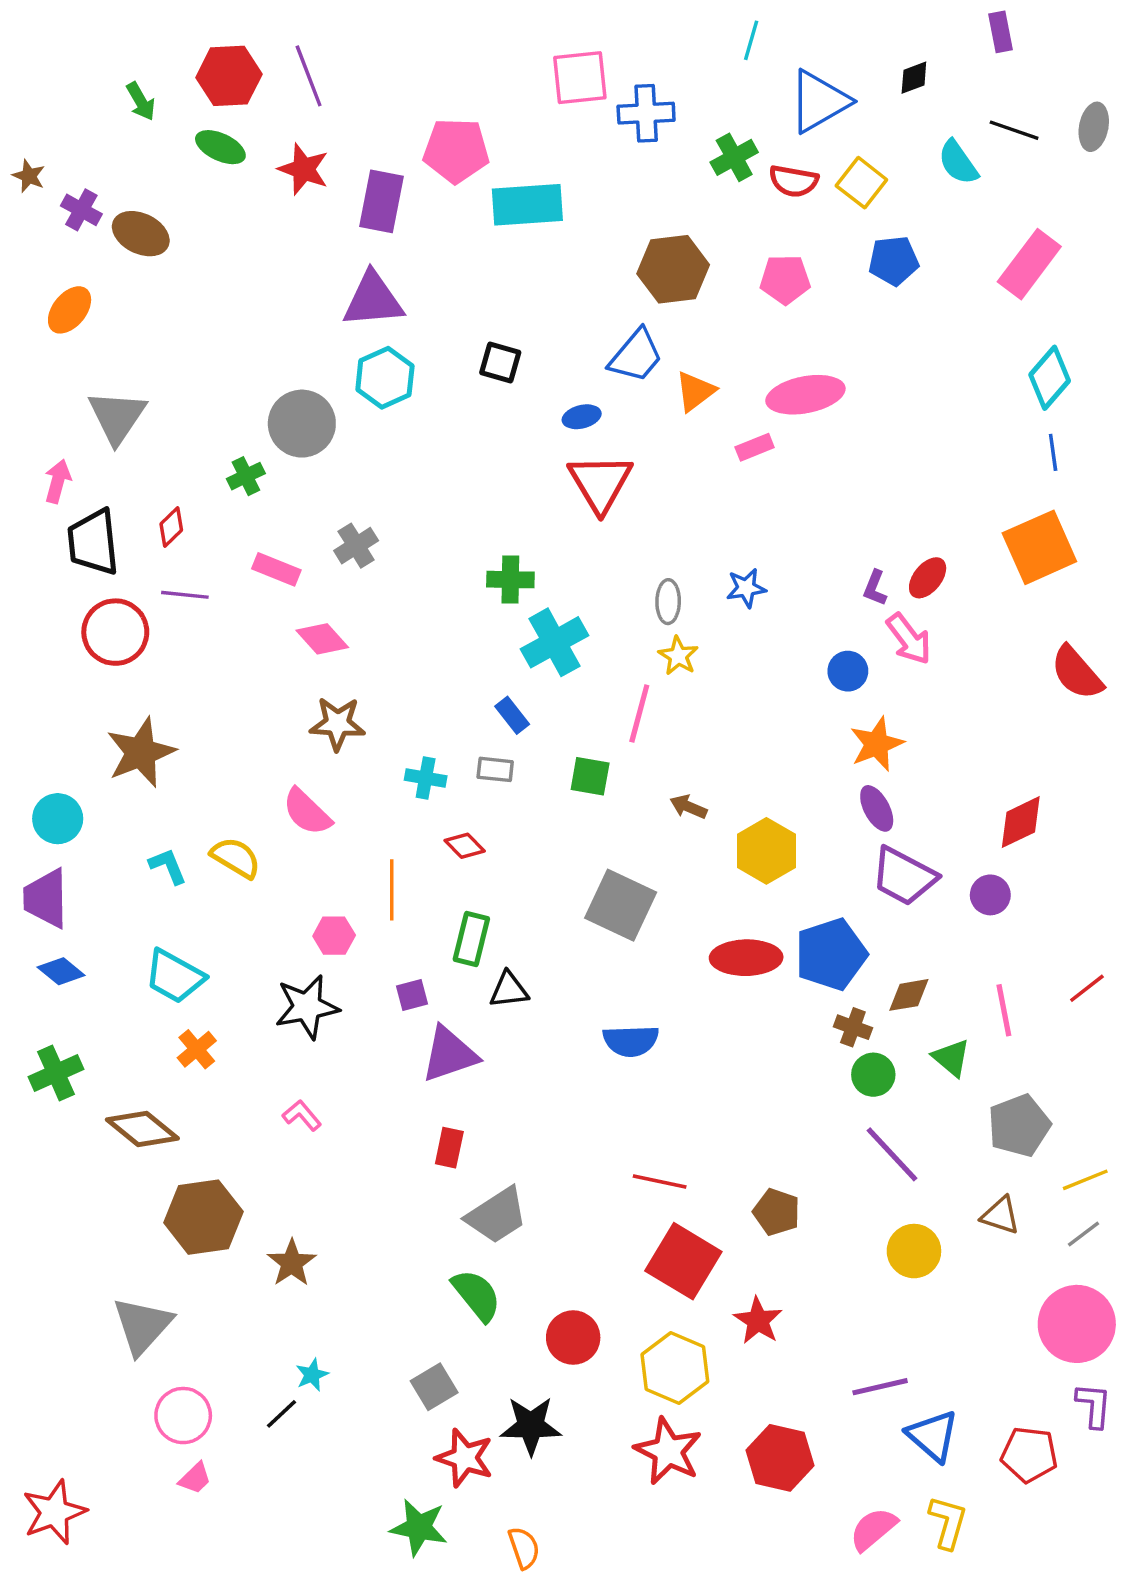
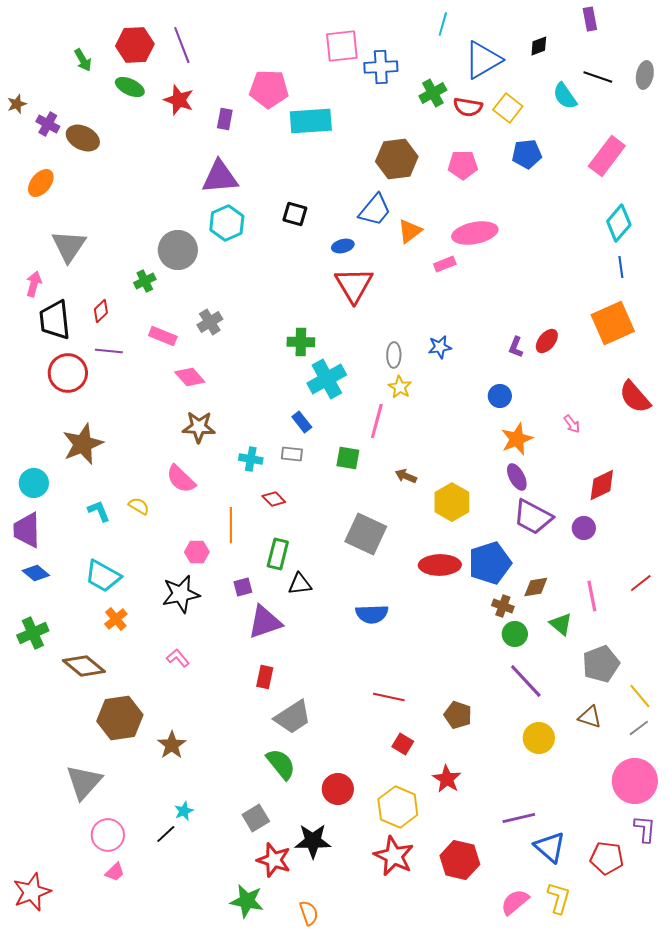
brown star: (29, 176) -> (17, 104), turned 30
purple rectangle: (382, 201) -> (225, 119), size x0.6
pink arrow: (909, 639) -> (572, 424), moved, size x0.6
yellow semicircle: (236, 858) -> (139, 506), size x0.7
yellow line: (1085, 1180) -> (640, 696), turned 72
red square: (683, 1261) -> (403, 744), size x0.5

